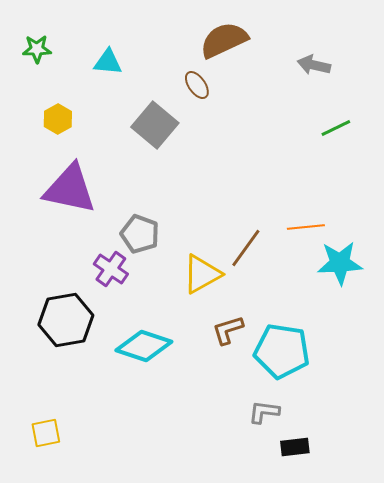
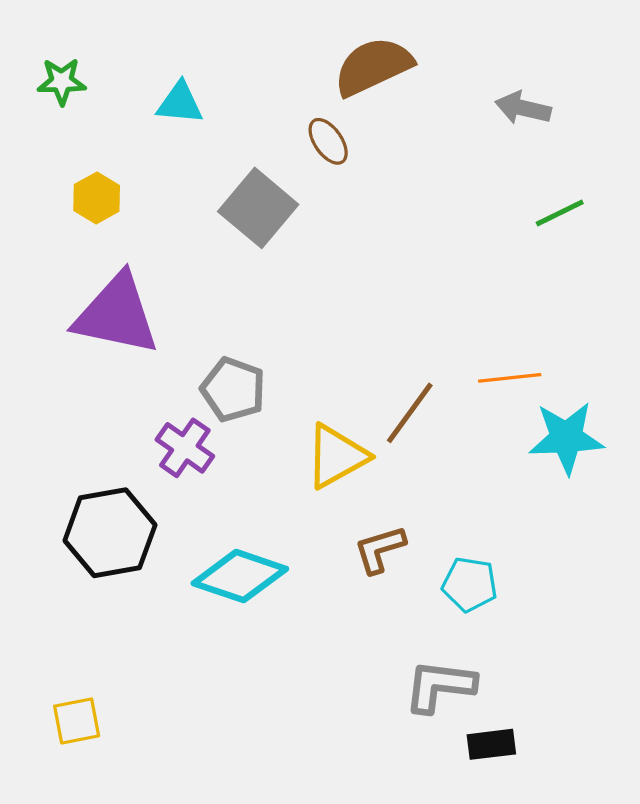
cyan pentagon: (282, 351) -> (470, 584), size x0.6
gray L-shape: (264, 412) -> (440, 686), size x1.4

